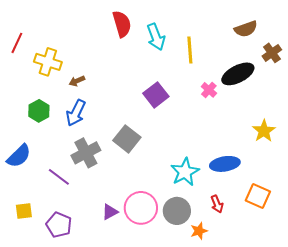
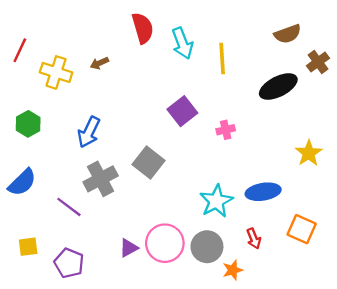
brown arrow: (77, 81) -> (99, 63), moved
pink cross: (209, 90) -> (226, 130), moved, turned 35
green hexagon: (39, 111) -> (28, 124), moved

